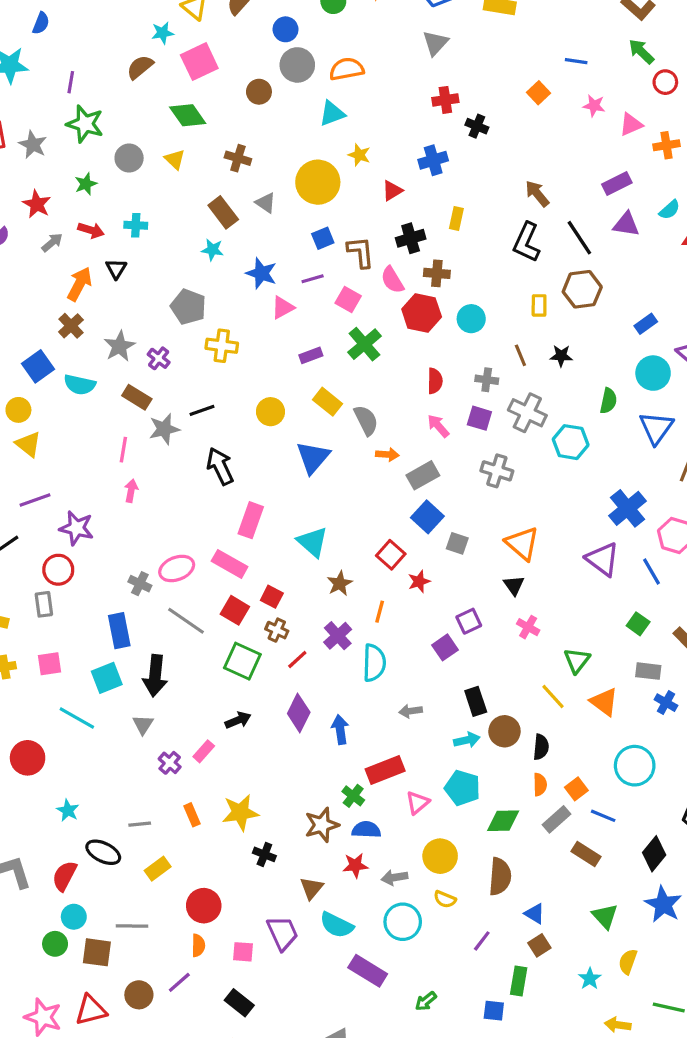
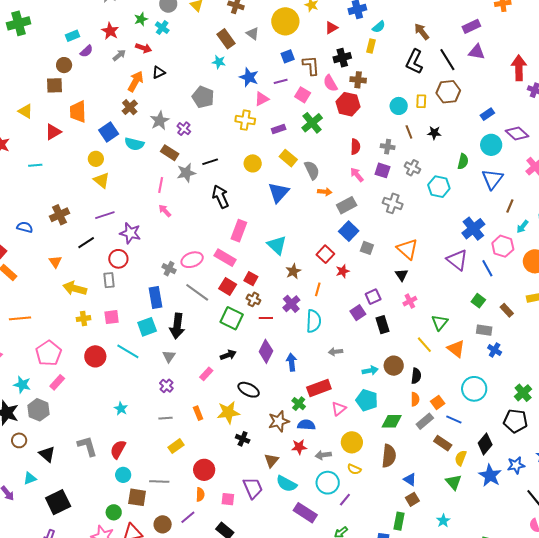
cyan semicircle: (670, 210) -> (379, 27), moved
cyan cross: (136, 225) -> (162, 28), moved, turned 32
black triangle: (116, 269) -> (159, 72), turned 32
cyan circle: (471, 319) -> (399, 106), moved
yellow cross: (222, 346) -> (245, 120), moved
gray cross: (527, 413) -> (412, 168), size x0.7
pink arrow: (131, 491) -> (165, 211), turned -56
pink cross: (528, 627) -> (410, 301), turned 32
red line: (297, 660) -> (266, 318), turned 40
black rectangle: (476, 701) -> (383, 325), moved
red circle: (28, 758) -> (95, 356), moved
purple cross: (170, 763) -> (166, 386), moved
black ellipse: (103, 852) -> (249, 390), moved
purple line: (482, 941) -> (345, 500), moved
green circle: (55, 944) -> (114, 512), moved
yellow semicircle: (628, 962) -> (461, 458), moved

